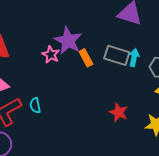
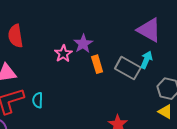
purple star: (68, 41) -> (83, 44), size x0.7
cyan arrow: (134, 57) -> (146, 60), moved

